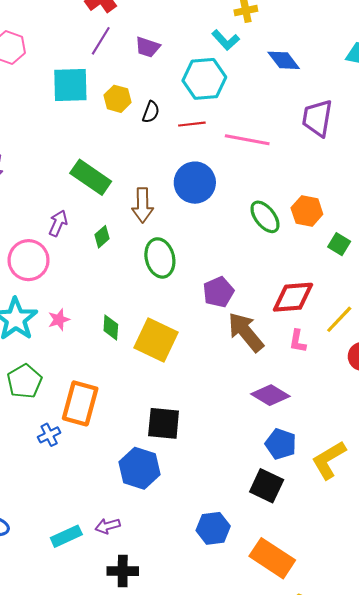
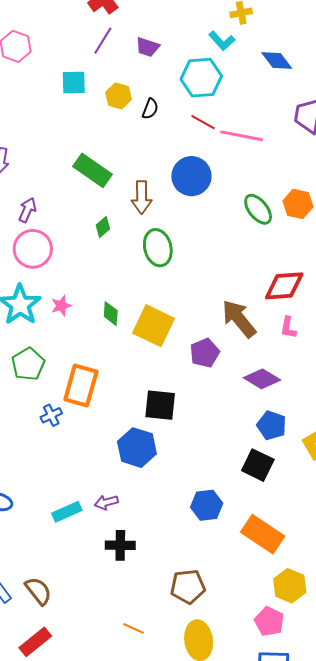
cyan square: (70, 85) -> (74, 83), size x0.7
red line: (192, 124) -> (203, 122), moved, turned 35
purple arrow: (58, 223) -> (27, 210), moved
purple pentagon: (218, 292) -> (205, 353), moved

